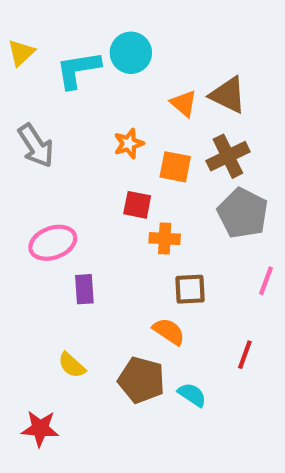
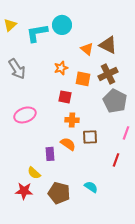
orange cross: (165, 239) -> (72, 120), moved
purple rectangle: (84, 289) -> (50, 154), moved
orange semicircle: (169, 331) -> (68, 144), moved
red line: (245, 355) -> (116, 160), moved
brown pentagon: (141, 380) -> (59, 193), moved
red star: (40, 429) -> (24, 191), moved

